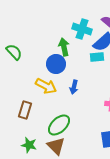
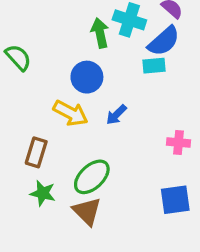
green arrow: (64, 47) -> (100, 33), moved
blue arrow: (74, 87) -> (116, 115), turned 32
green star: (29, 145) -> (43, 193), moved

